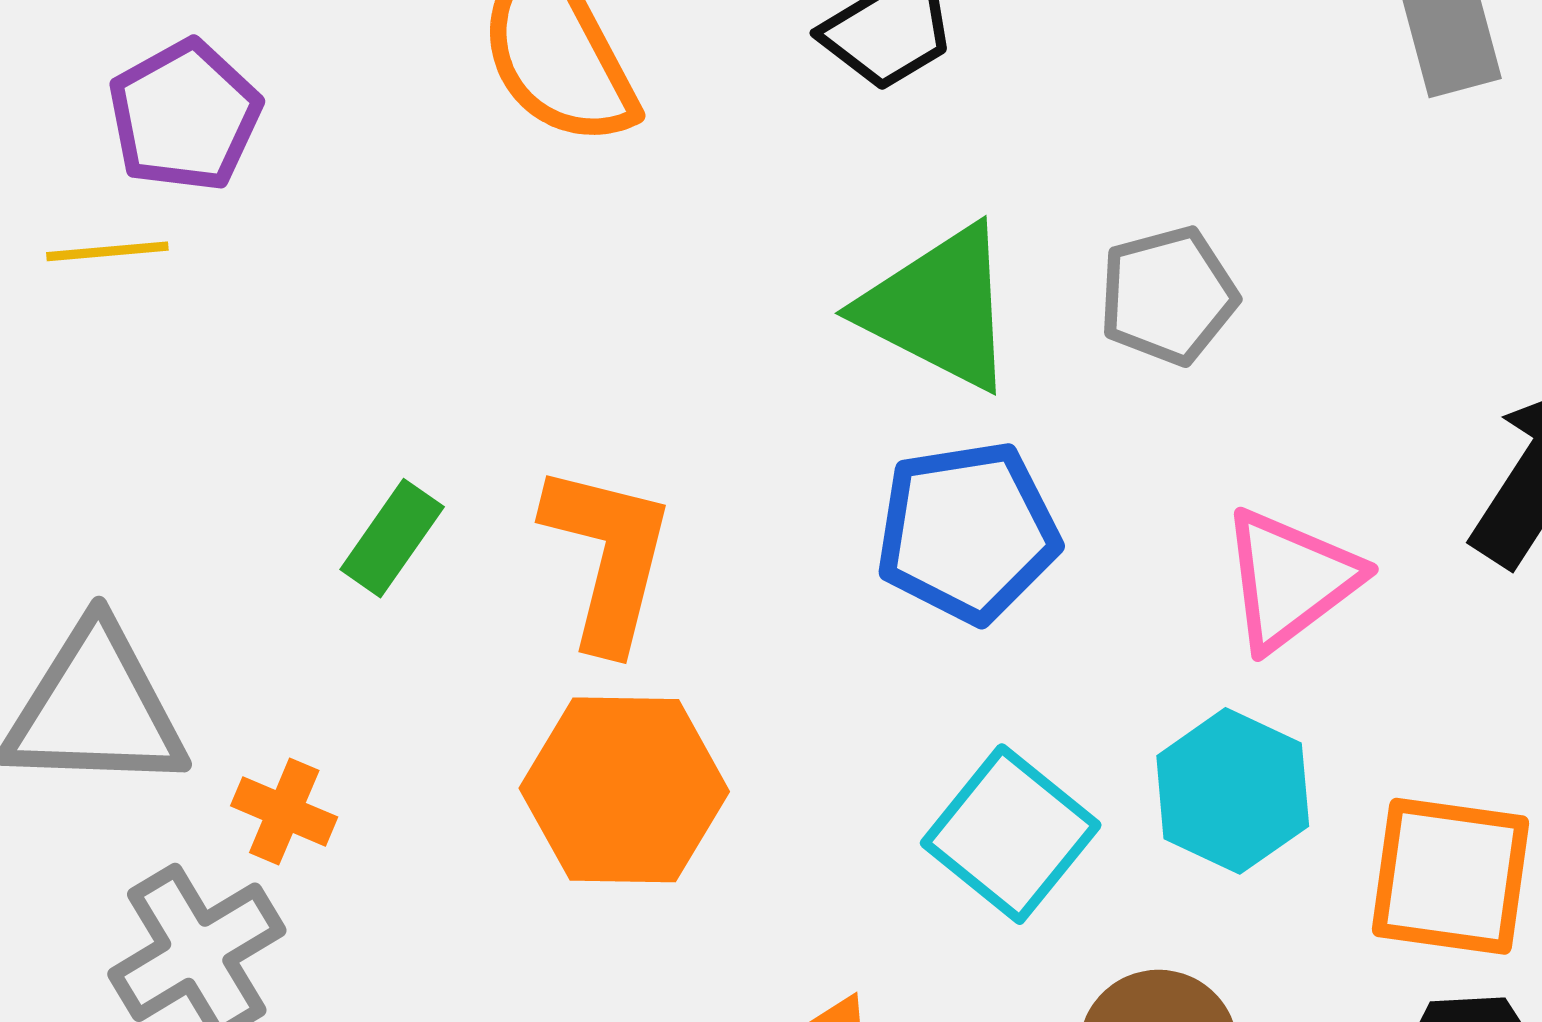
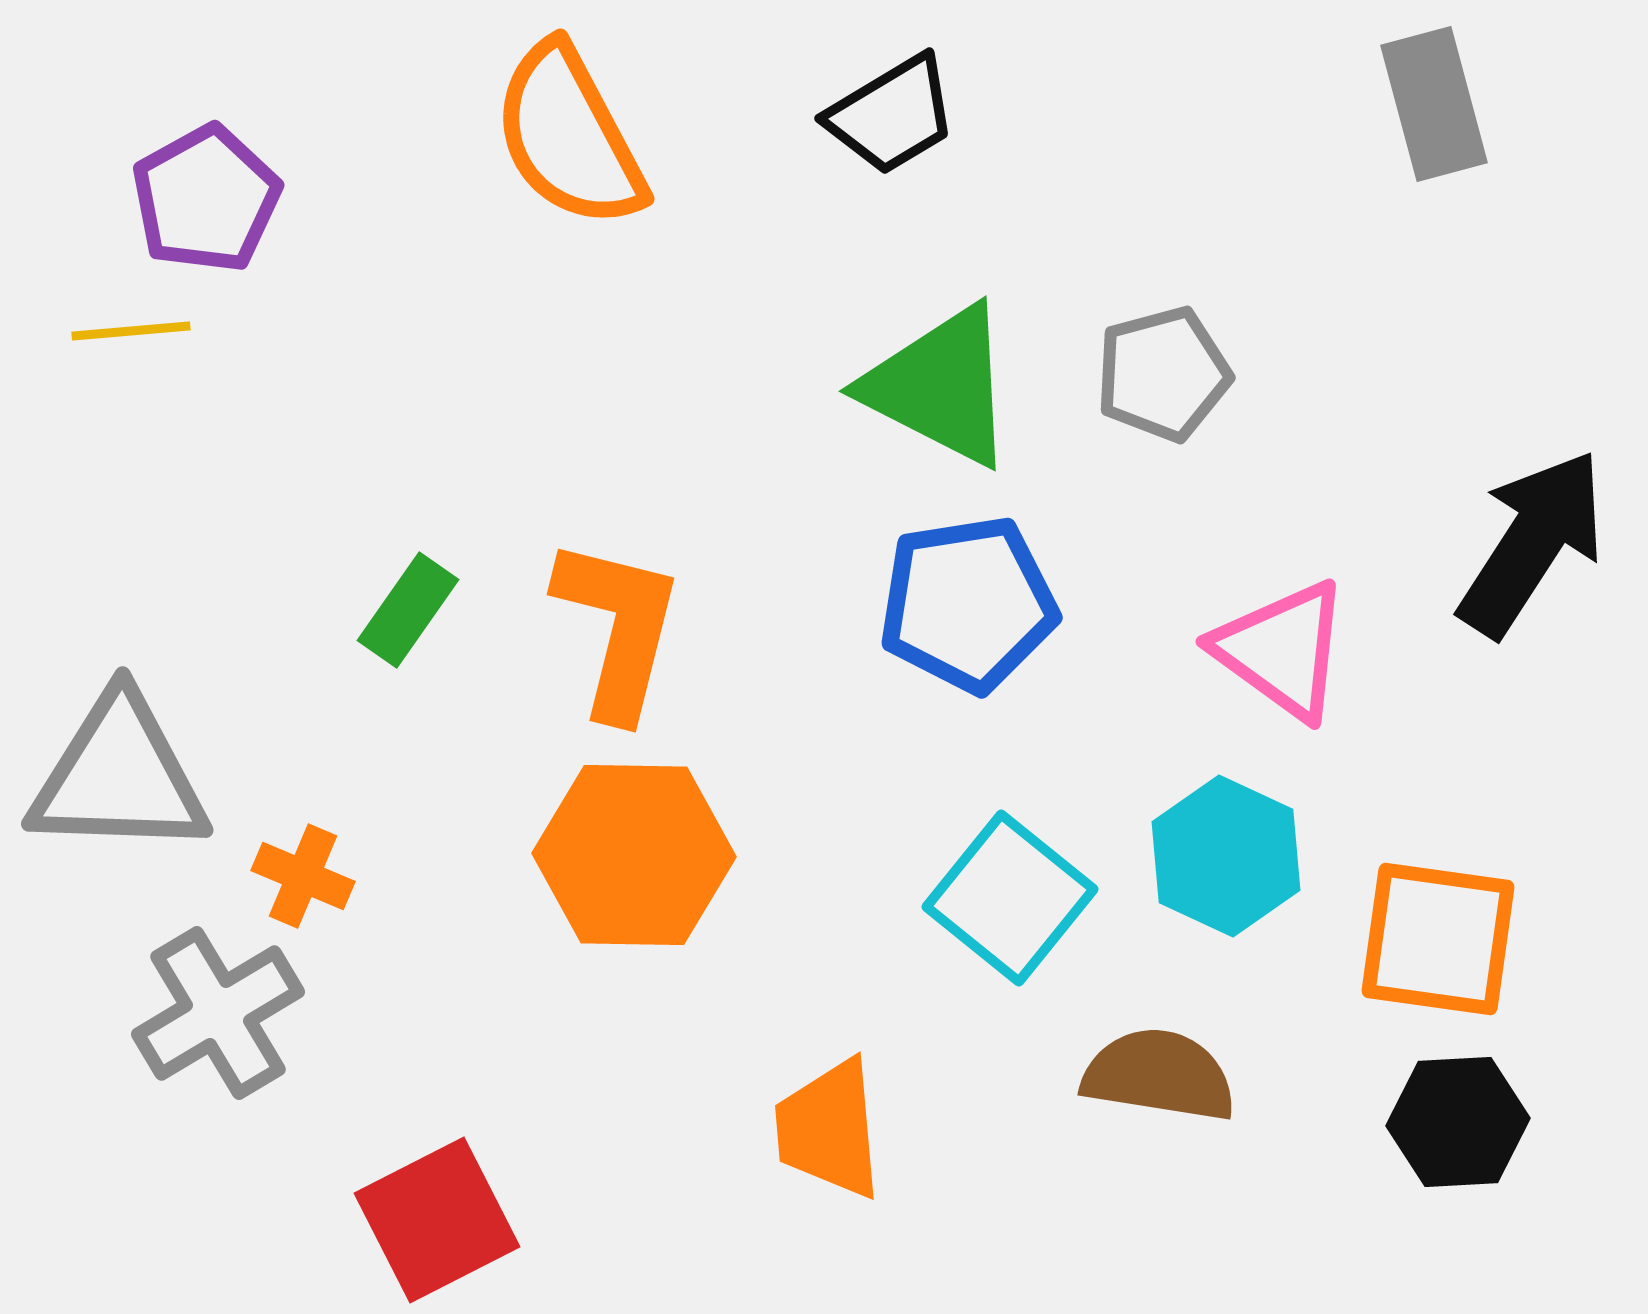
pink triangle: (1290, 579) -> (1282, 650), turned -47

